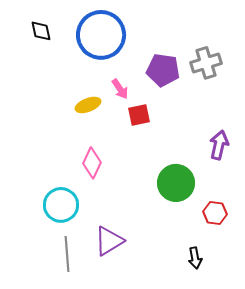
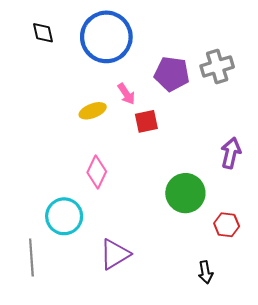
gray line: (67, 254) -> (31, 257), moved

